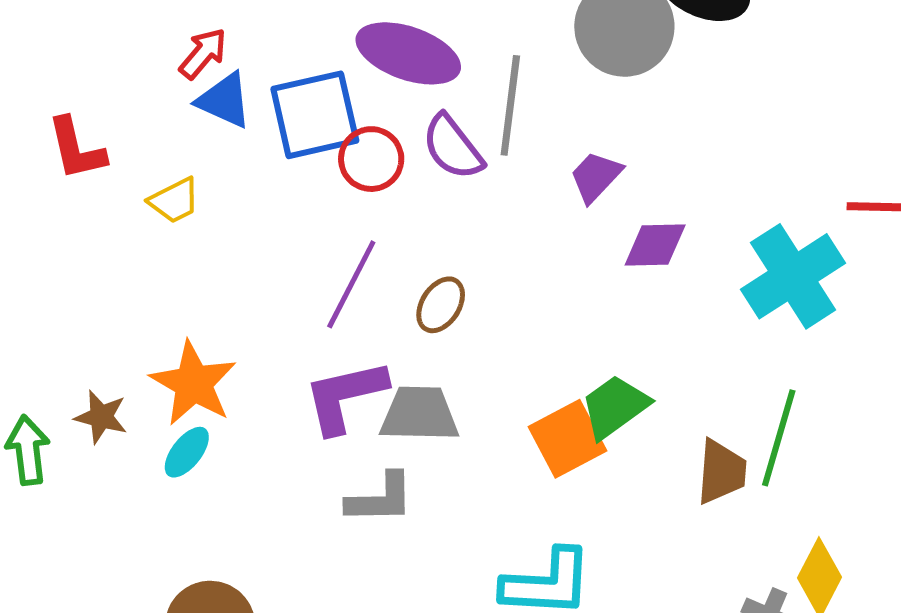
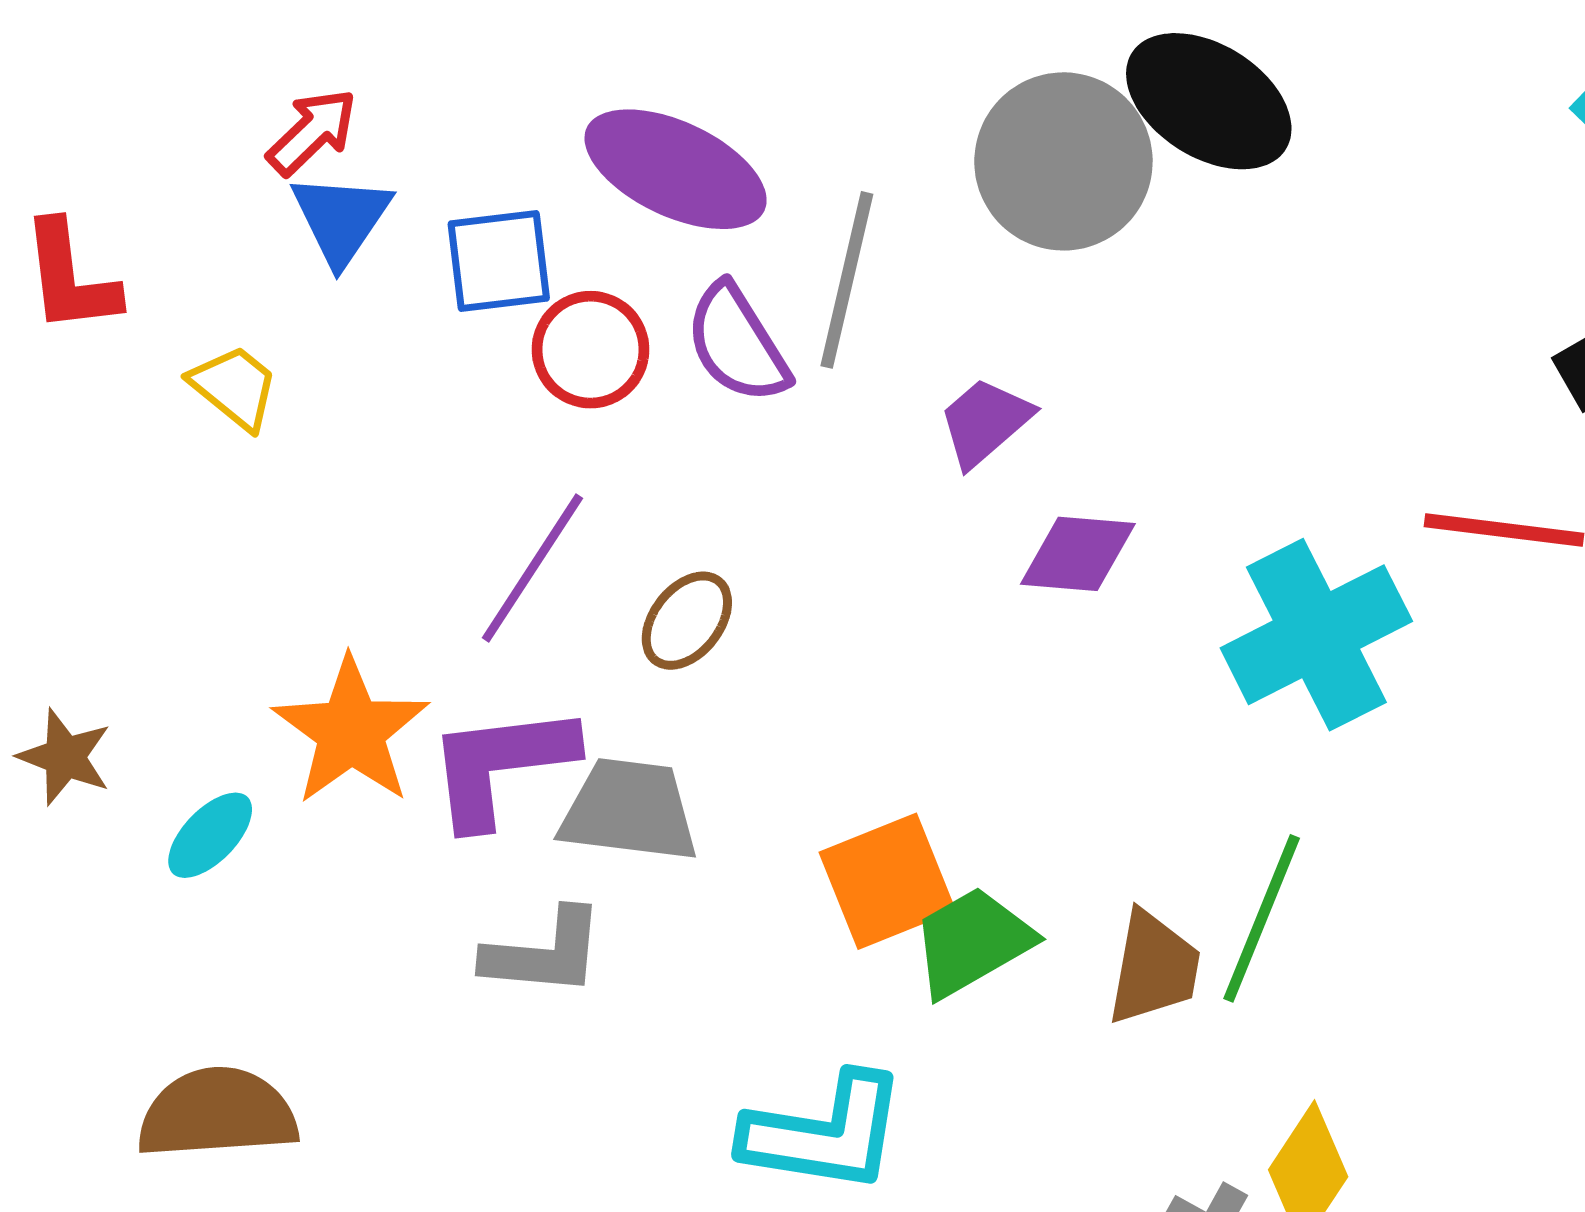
blue triangle: (224, 100) -> (341, 219), turned 34
blue square: (315, 115) -> (499, 261), size x0.7
yellow trapezoid: (174, 201) -> (234, 387), turned -120
orange star: (193, 383) -> (351, 731), moved
green trapezoid: (615, 407) -> (972, 942), moved

